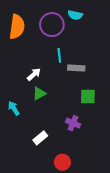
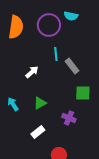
gray rectangle: (76, 68) -> (72, 66), turned 49
green triangle: (39, 93) -> (40, 103), moved

